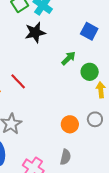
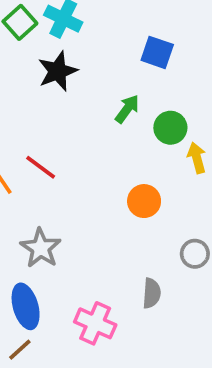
gray circle: (95, 119) -> (195, 254), moved
orange circle: (70, 124) -> (144, 201), moved

